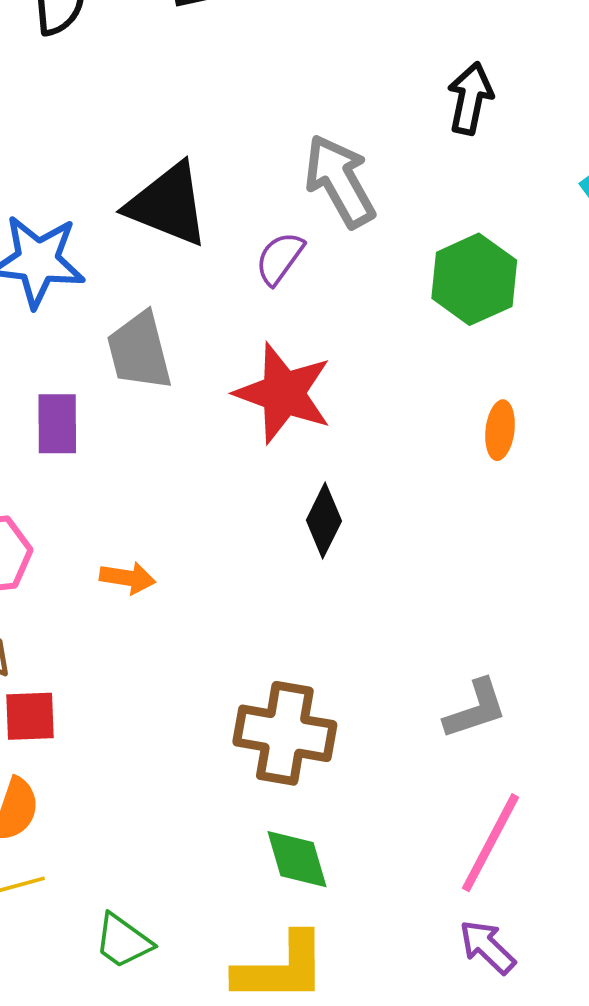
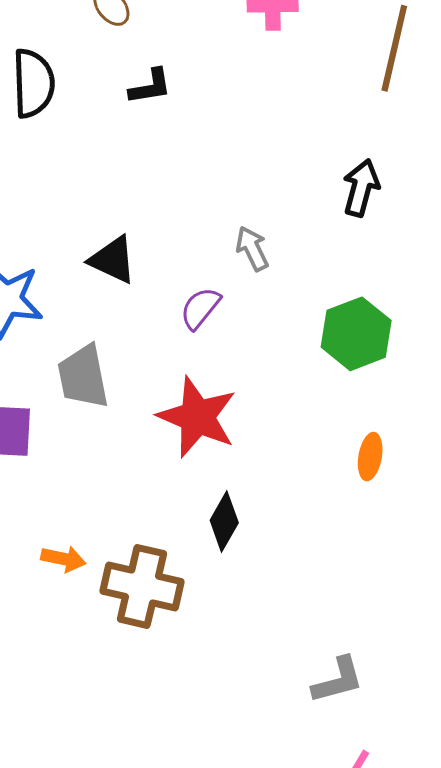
gray arrow: (340, 181) -> (252, 249), size x0.6
black triangle: (168, 205) -> (113, 260), size x0.7
brown cross: (285, 733) -> (142, 586), moved

